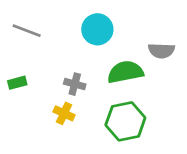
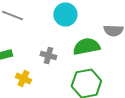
yellow cross: (64, 113) -> (23, 78), moved

